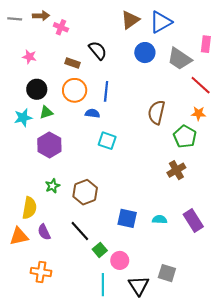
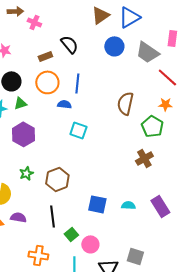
brown rectangle: (72, 63) -> (45, 56), turned -40
black line: (80, 231) -> (52, 216), turned 35
purple semicircle: (44, 232) -> (18, 217), turned 126
orange cross: (41, 272) -> (38, 255), moved

